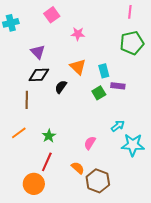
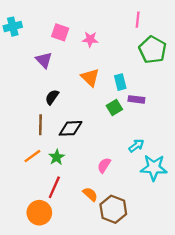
pink line: (130, 12) -> (138, 20), moved
pink square: (52, 15) -> (60, 32), moved, turned -35
green pentagon: (132, 43) -> (153, 50), turned -30
black diamond: (39, 75) -> (71, 128), moved
black semicircle: (61, 87) -> (52, 97), moved
brown line: (27, 100) -> (40, 125), moved
orange line: (19, 133) -> (32, 156), moved

